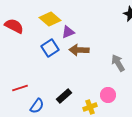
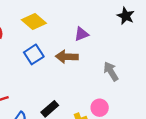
purple triangle: (68, 32) -> (81, 34), moved

